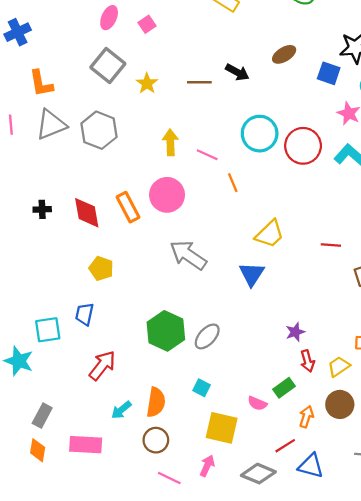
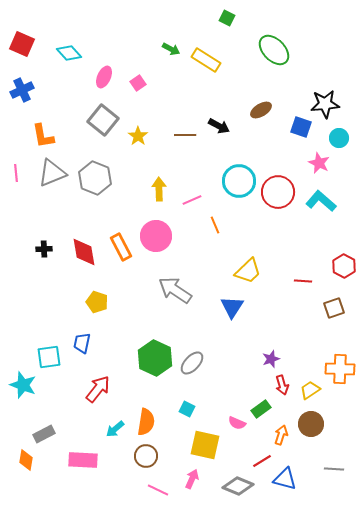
pink line: (207, 155) -> (192, 200), turned -48
gray rectangle: (42, 416) -> (44, 434), turned 35
orange diamond: (38, 450) -> (26, 460), moved

